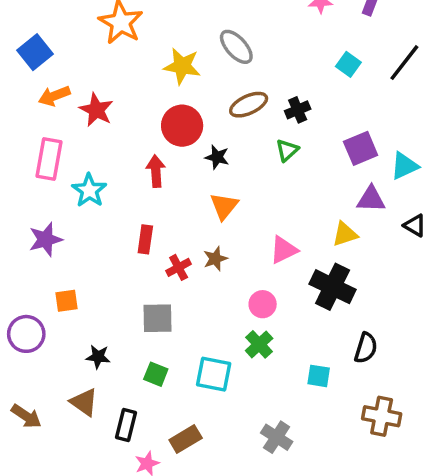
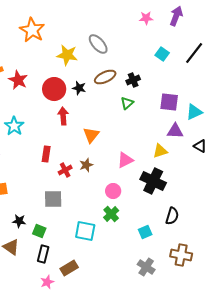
red circle: (182, 126) -> (54, 89), moved
purple square: (361, 148) -> (169, 102), turned 30
black star: (217, 157) -> (79, 88), moved
red arrow: (156, 171) -> (63, 116), moved
green square: (156, 374) -> (39, 231), moved
cyan square: (319, 376) -> (145, 232), turned -32
black rectangle: (126, 425) -> (43, 254), moved
gray cross: (277, 437) -> (146, 267), moved

